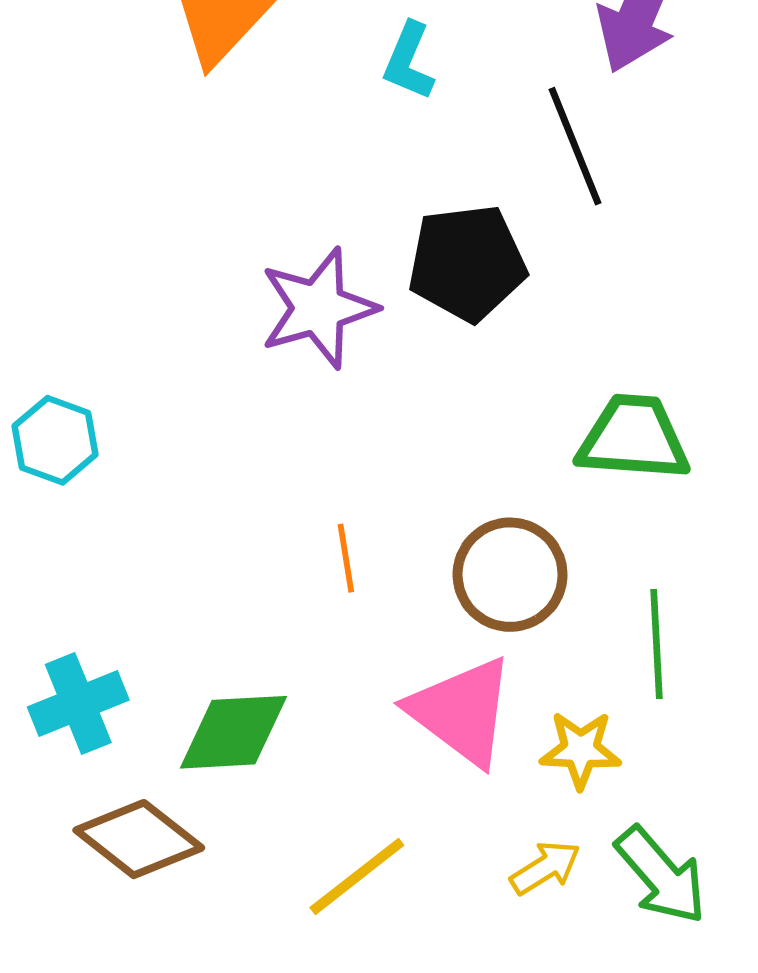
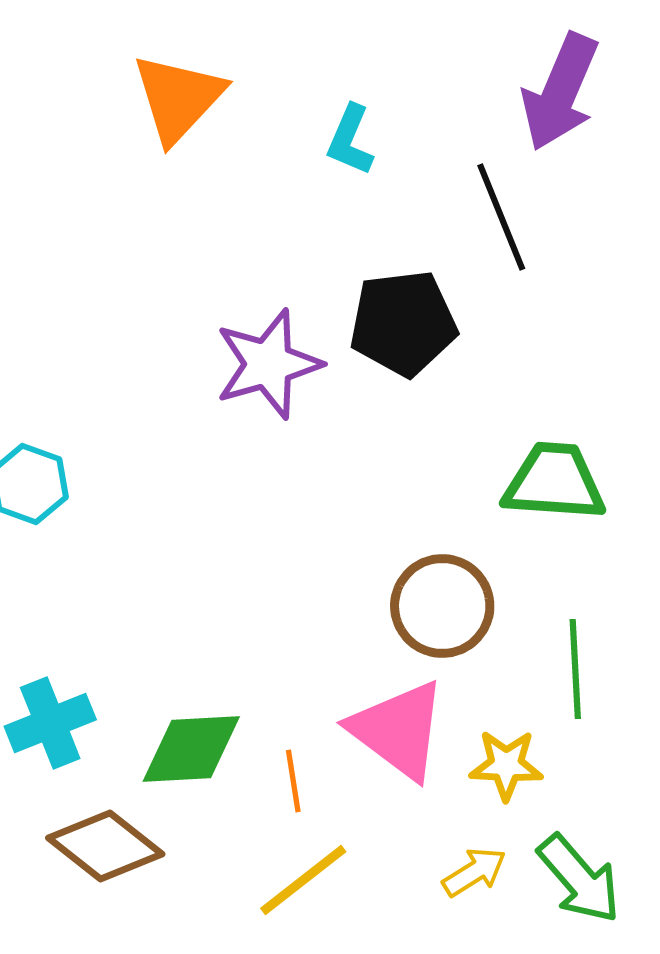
orange line: (346, 558) -> (293, 781), moved

